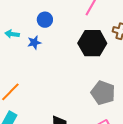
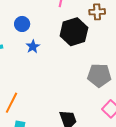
blue star: (34, 43) -> (33, 47), moved

